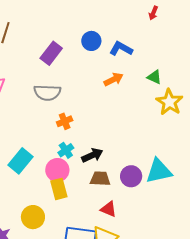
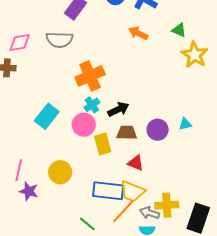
orange arrow: (113, 79) -> (138, 33), turned -126
gray semicircle: (47, 93) -> (59, 40), moved
orange cross: (65, 121) -> (90, 76), size x1.8
cyan triangle: (159, 171) -> (185, 124), size x0.5
yellow rectangle: (59, 189) -> (103, 144), moved

